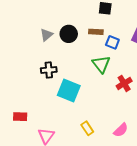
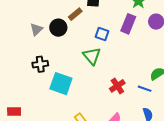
brown rectangle: (96, 32) -> (75, 14), moved, turned -40
red cross: (124, 83) -> (117, 86), moved

